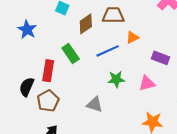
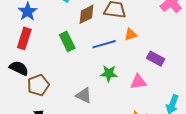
red rectangle: (48, 71) -> (24, 38), moved
black semicircle: (27, 87) -> (19, 68), turned 84

